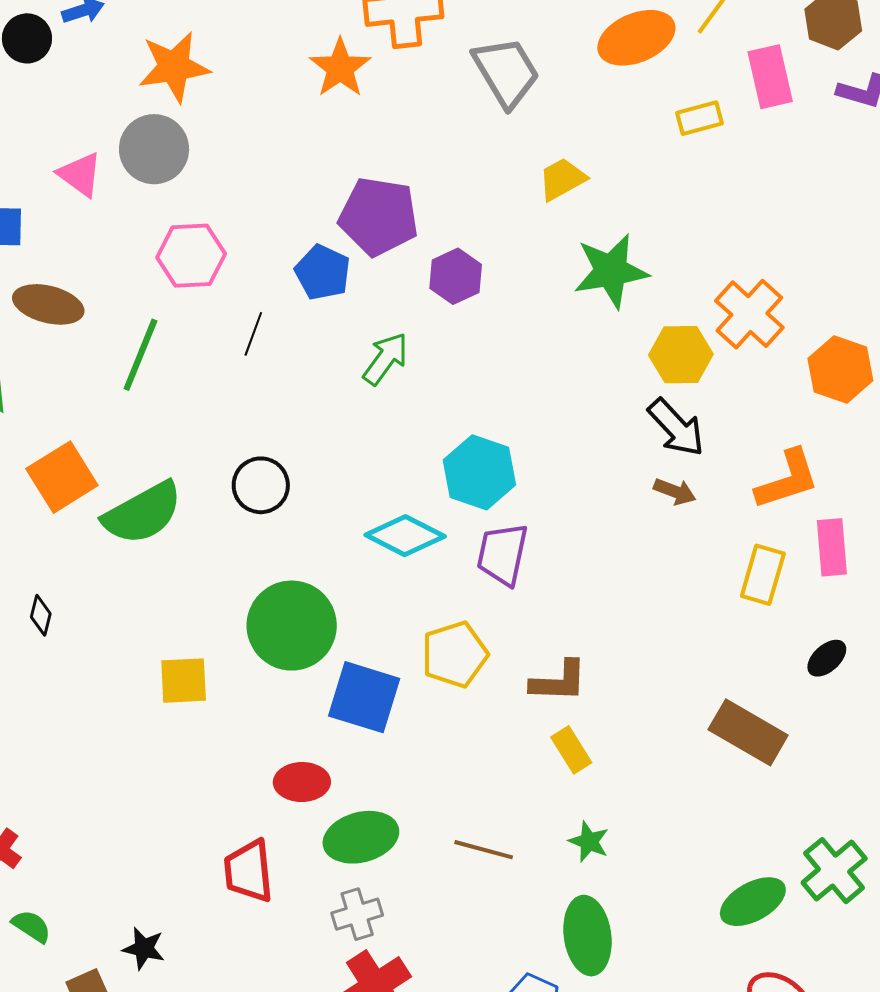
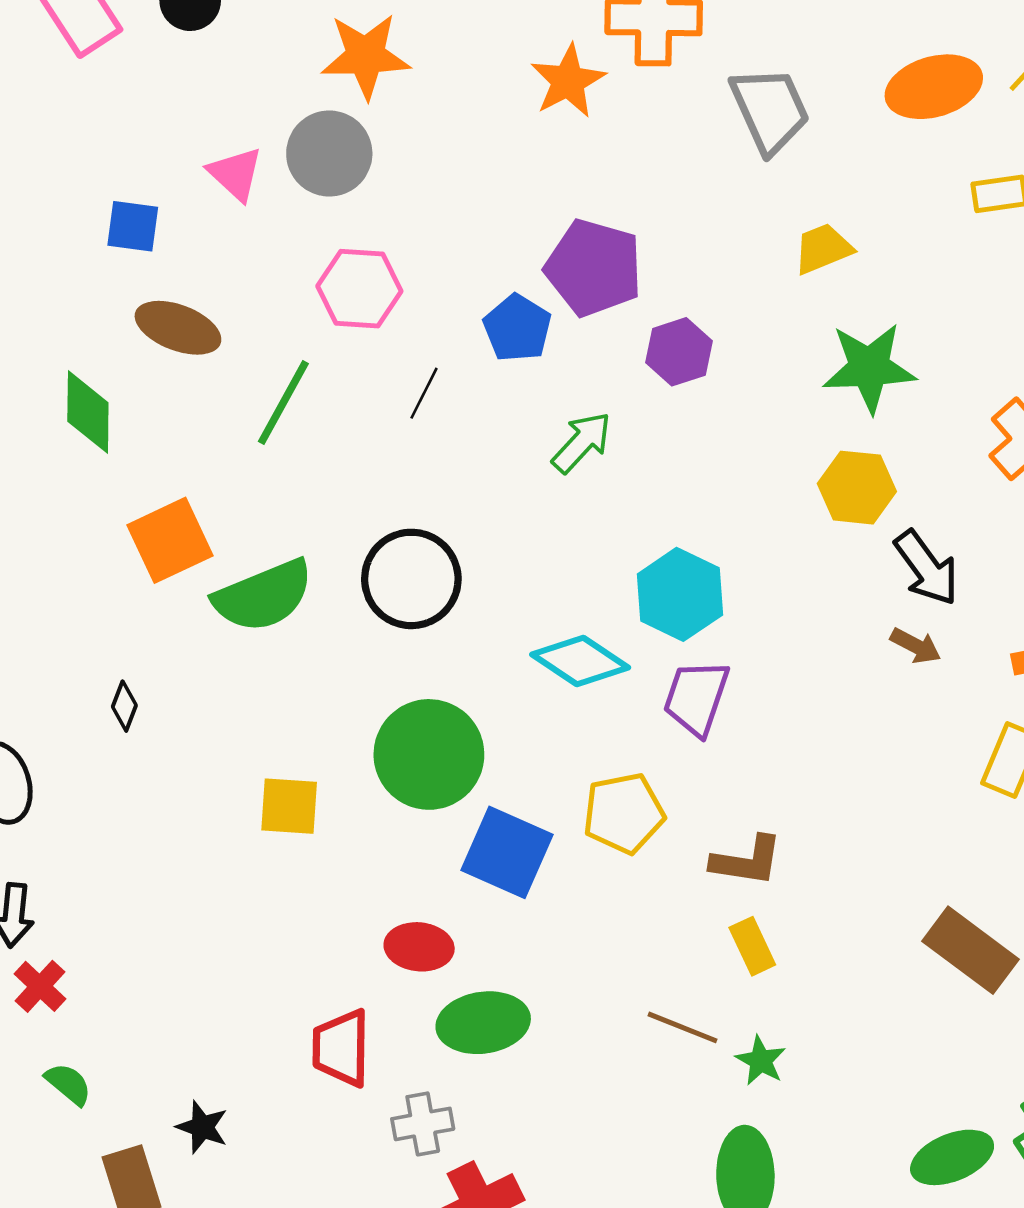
yellow hexagon: (681, 355) -> (857, 488), moved
black circle: (261, 485) -> (411, 579), size x1.4
brown line: (484, 850) -> (683, 1027), moved
gray cross: (357, 914) -> (423, 1124), moved

